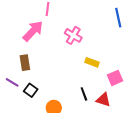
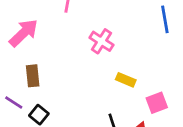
pink arrow: (33, 31) -> (24, 33), moved

